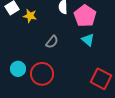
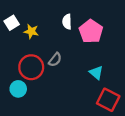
cyan triangle: (88, 40) -> (96, 73), moved
red circle: (42, 74) -> (31, 67), moved

